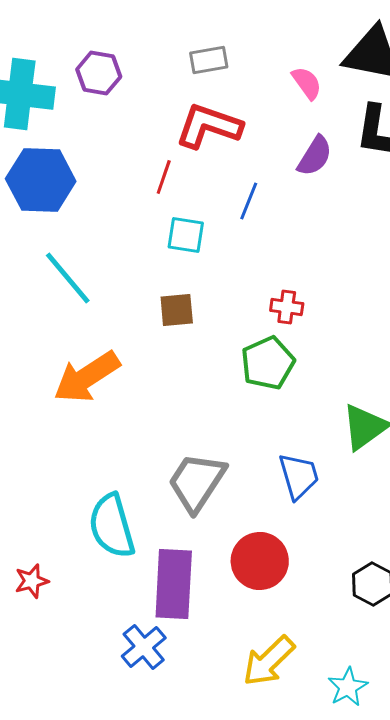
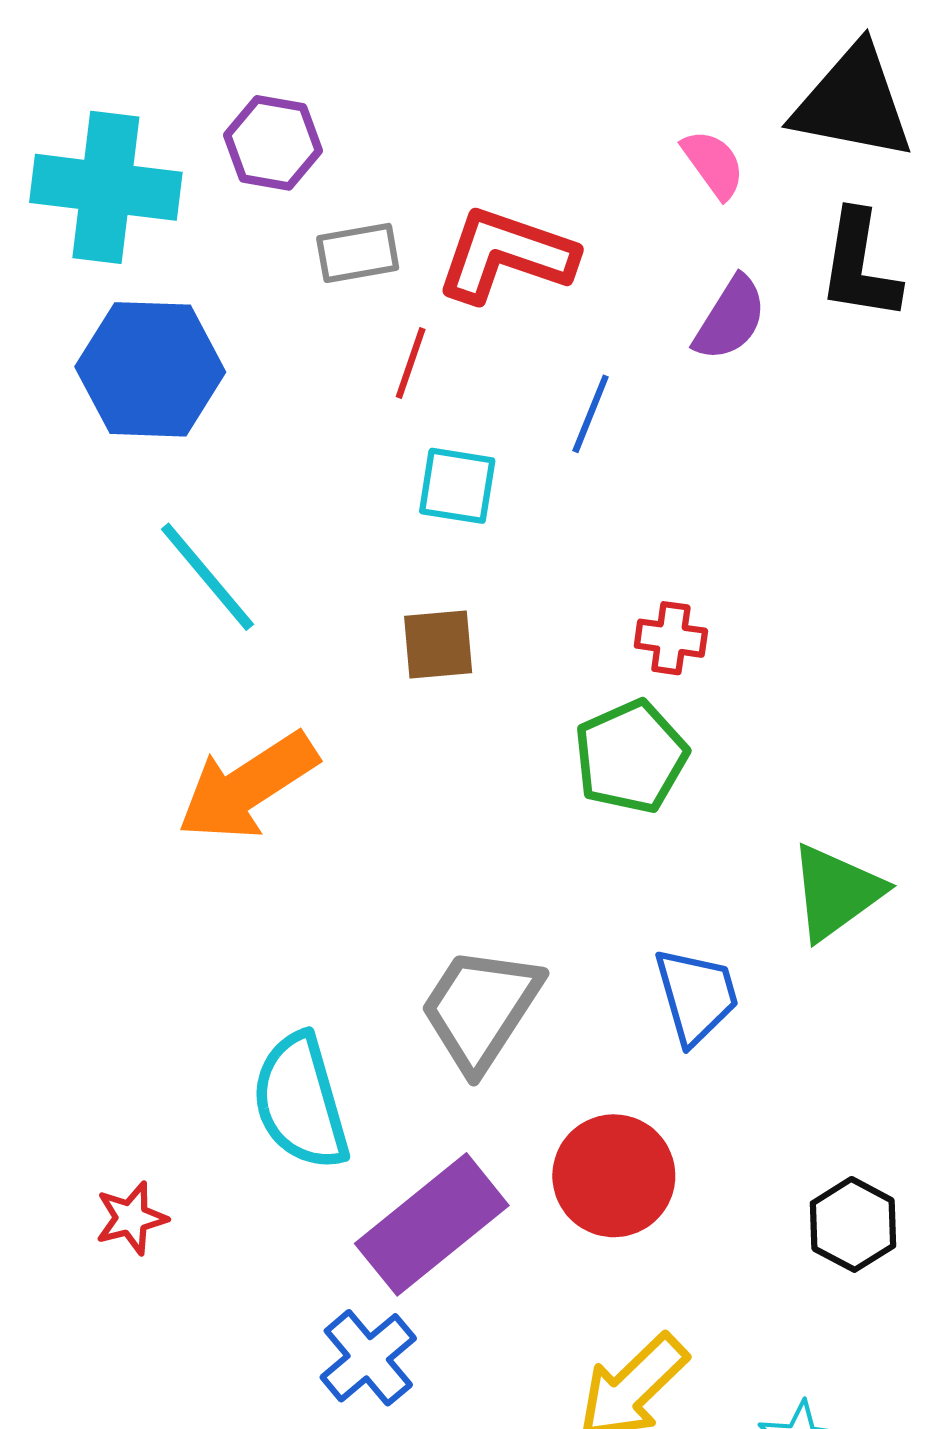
gray rectangle: (209, 60) -> (358, 253), moved
purple rectangle: (174, 584) -> (432, 1224), turned 48

